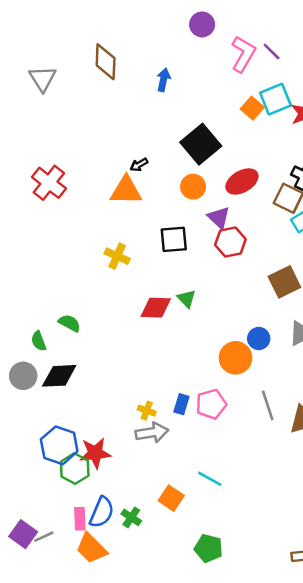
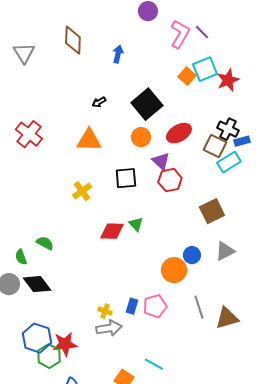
black arrow: (139, 165) -> (99, 102), moved
yellow cross: (117, 256) -> (82, 191), turned 30
black diamond: (59, 376) -> (37, 284), turned 56

